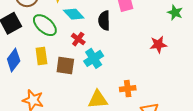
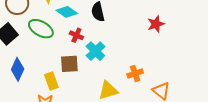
yellow rectangle: (41, 56) -> (51, 81), moved

